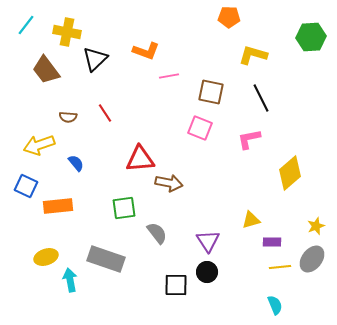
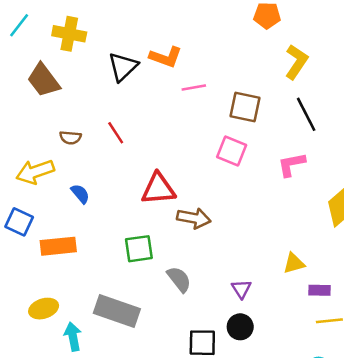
yellow L-shape: (253, 55) -> (296, 62), turned 108
black triangle: (95, 59) -> (123, 67), moved
purple triangle: (208, 241) -> (241, 289), size x0.7

